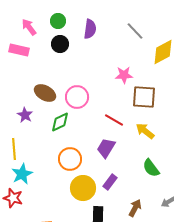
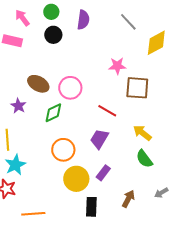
yellow arrow: (145, 131) -> (142, 133), moved

